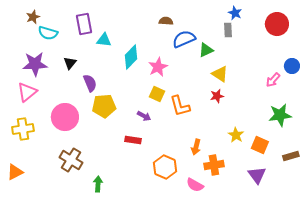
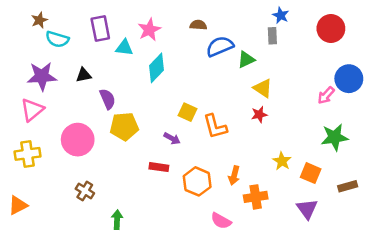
black triangle: (70, 63) -> (84, 75), turned 40
blue circle: (292, 66) -> (349, 79), size x1.5
pink star: (158, 67) -> (149, 30), moved
brown cross: (71, 160) -> (85, 191), size x0.7
orange hexagon: (165, 167) -> (197, 181), moved
pink semicircle: (195, 185) -> (221, 221), moved

